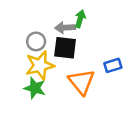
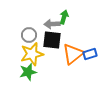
orange triangle: (81, 82) -> (73, 54), moved, turned 30
green star: (35, 88) -> (28, 72), turned -30

